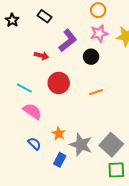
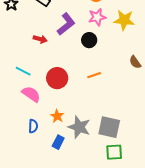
red circle: (59, 83) -> (57, 78), moved
blue semicircle: (34, 144) -> (33, 126), turned 48
gray square: (111, 145) -> (109, 127), turned -30

